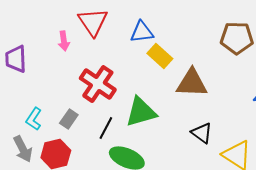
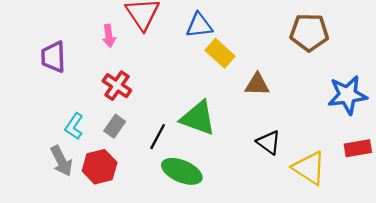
brown triangle: (192, 83) -> (257, 84), size x0.7
red cross: (98, 84) -> (117, 86), moved, size x0.7
green triangle: (141, 112) -> (198, 118), turned 36

